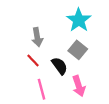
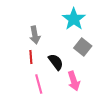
gray square: (78, 50) -> (83, 47), moved
red line: (33, 61) -> (31, 57), turned 40

